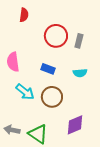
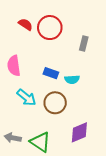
red semicircle: (24, 15) -> (25, 24), moved, turned -64
red circle: (56, 36) -> (50, 28), moved
cyan semicircle: (80, 73) -> (72, 79), moved

